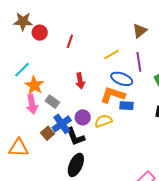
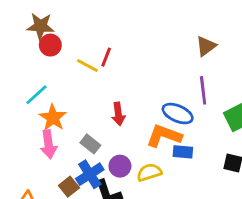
red circle: (40, 33) -> (50, 45), moved
yellow line: (112, 54) -> (87, 66), moved, turned 56
gray rectangle: (52, 102) -> (90, 144), moved

